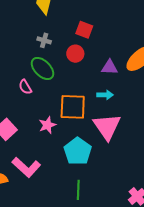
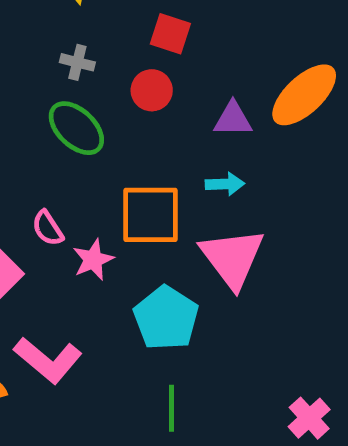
pink semicircle: (25, 87) -> (48, 228), moved

